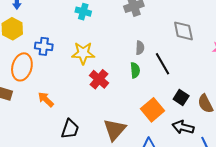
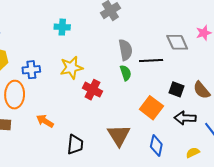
gray diamond: (183, 31) -> (177, 42), moved
gray semicircle: (140, 48) -> (125, 50), size x1.5
black line: (163, 64) -> (151, 61), turned -50

